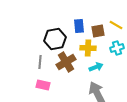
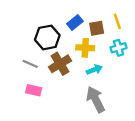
yellow line: (116, 25) -> (117, 21), turned 40
blue rectangle: (79, 26) -> (75, 23), turned 56
gray line: (40, 62) -> (30, 64), turned -72

